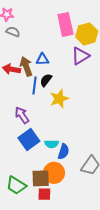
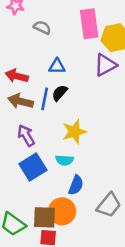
gray semicircle: (13, 32) -> (42, 27), moved
brown arrow: (26, 66) -> (21, 101), moved, turned -60
yellow star: (59, 99) -> (74, 132), moved
cyan semicircle: (52, 144) -> (64, 160), moved

